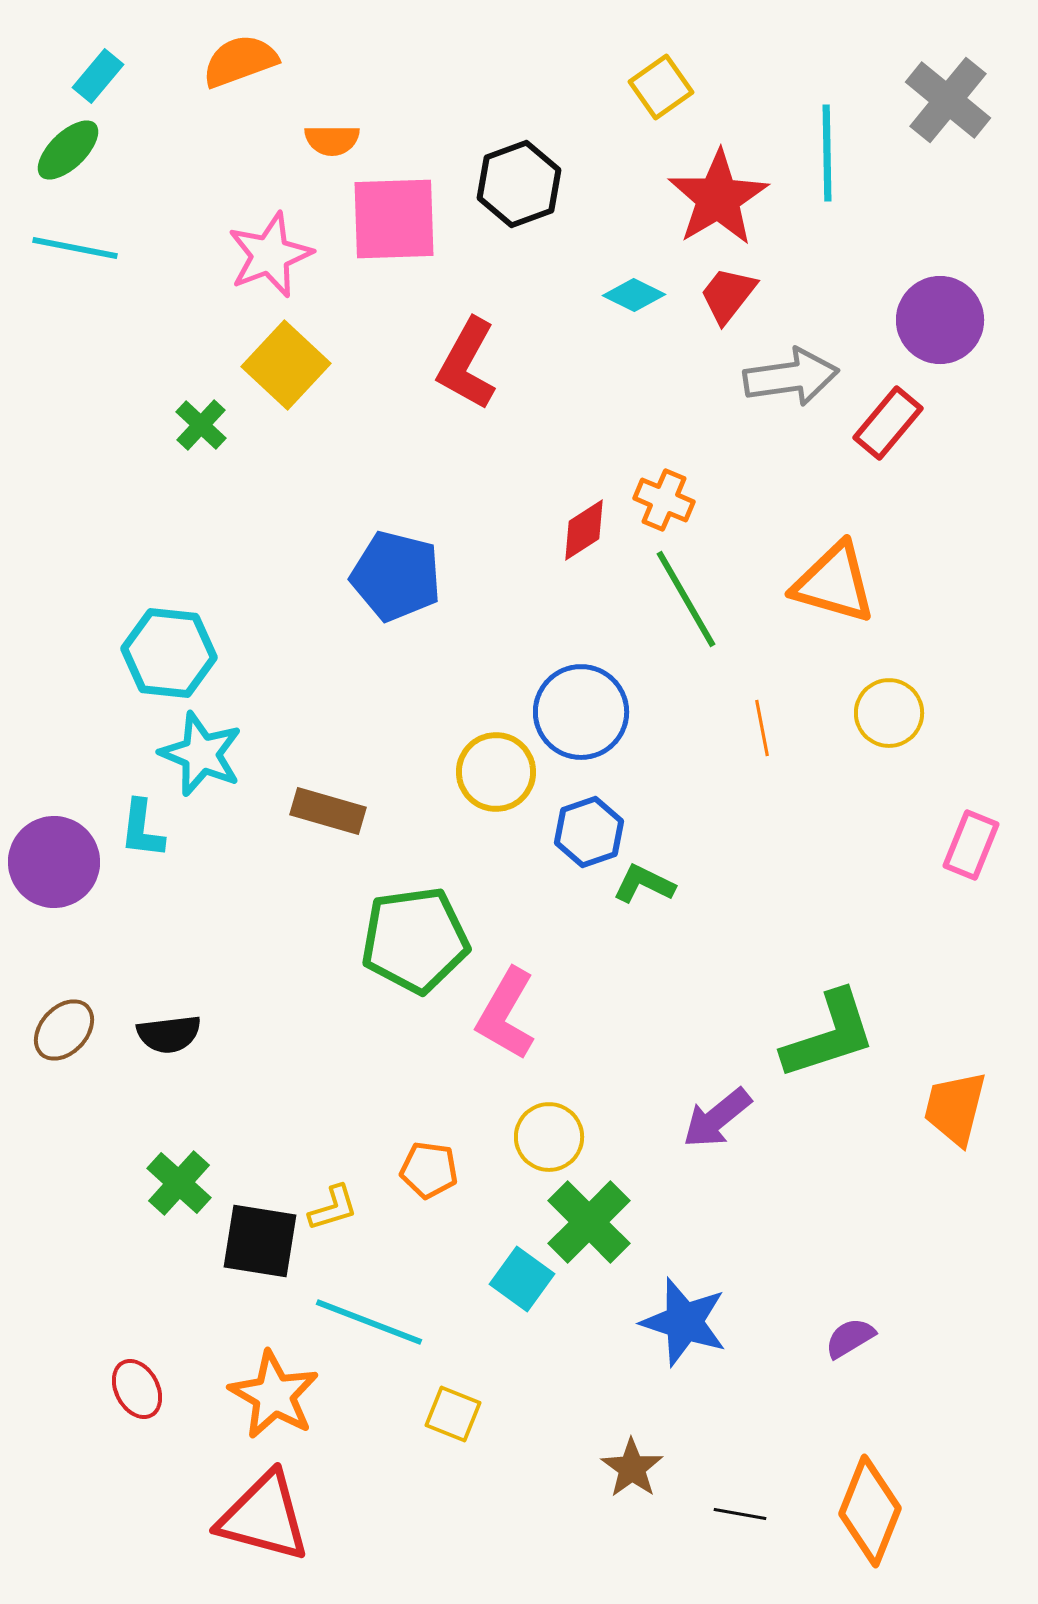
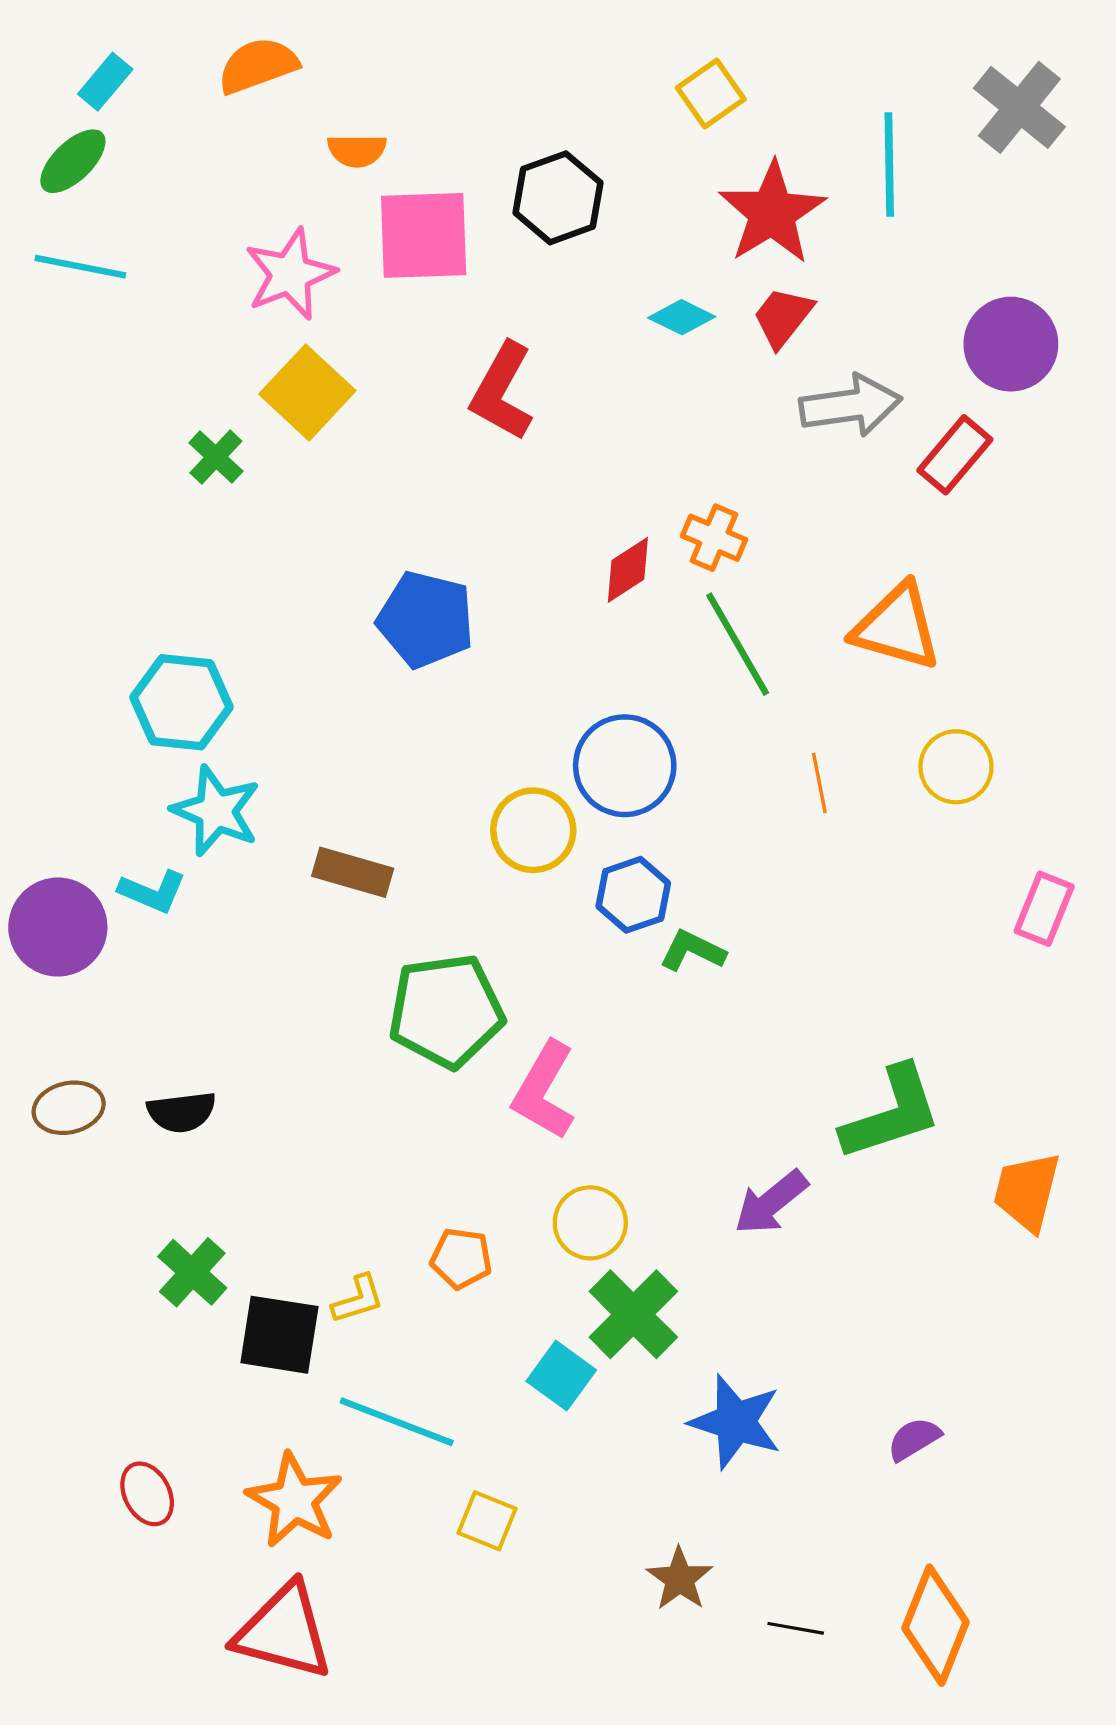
cyan L-shape: (142, 829) -> (152, 892), turned -74
brown ellipse: (64, 1030) -> (69, 1108), turned 34

